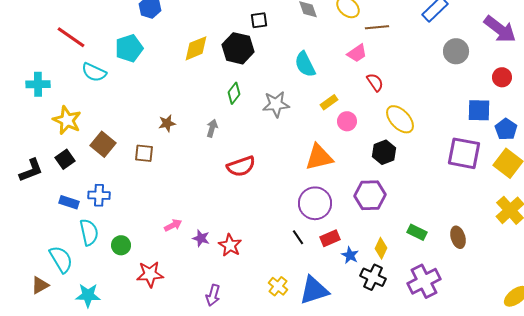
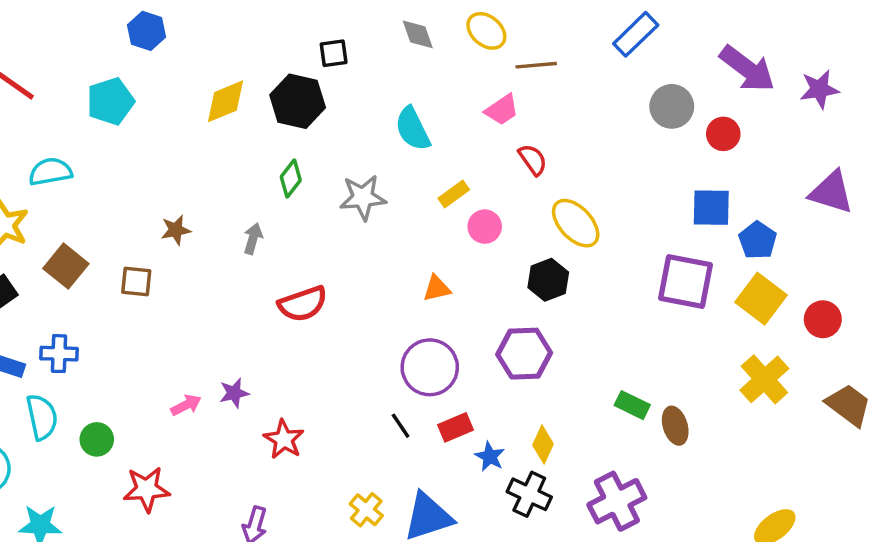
cyan semicircle: (94, 72) -> (50, 172), moved, turned 145
red circle: (502, 77) -> (723, 134), moved
orange triangle: (319, 157) -> (437, 288), size x0.6
green rectangle: (417, 232) -> (632, 405), moved
purple star: (201, 238) -> (234, 393), moved, turned -30

